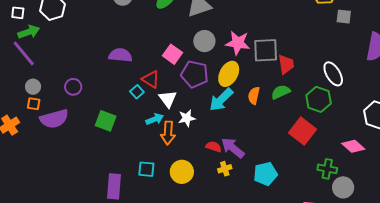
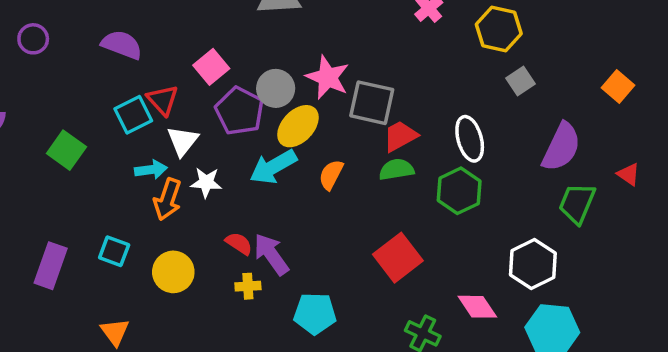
gray square: (344, 17) -> (521, 81), turned 35
gray circle: (204, 41) -> (276, 88), moved
red trapezoid: (286, 64) -> (400, 136), turned -125
white ellipse: (333, 74) -> (470, 139), moved
purple circle: (73, 87) -> (33, 39), moved
cyan square: (137, 92) -> (133, 115), size x1.5
green semicircle: (281, 92) -> (396, 170), moved
green hexagon: (319, 99) -> (459, 191), moved

